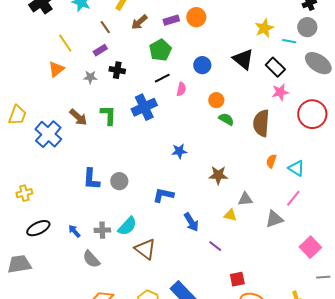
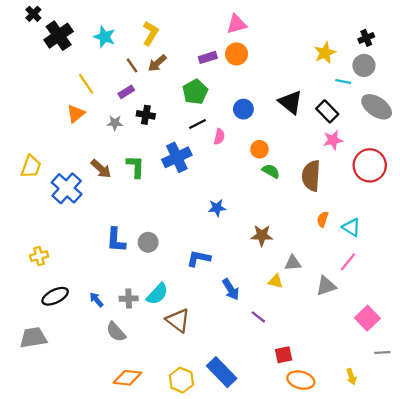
brown arrow: (139, 22) -> (157, 63), moved
yellow star: (264, 28) -> (325, 53), moved

